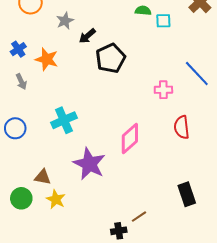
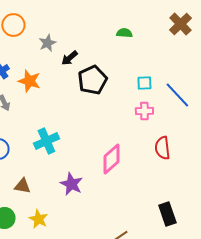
cyan square: (163, 21) -> (144, 83), moved
purple star: (89, 164) -> (71, 184), size x0.7
brown triangle: (43, 177) -> (22, 186), moved

